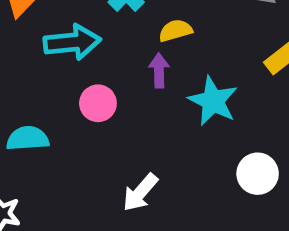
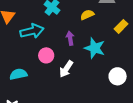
yellow semicircle: (175, 31) -> (87, 15), moved
white arrow: (140, 192) -> (66, 69), moved

